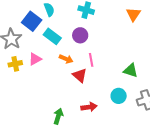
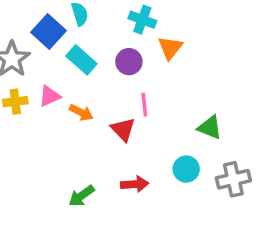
orange triangle: (133, 14) -> (170, 48), moved
orange arrow: (66, 59) -> (81, 113), moved
green arrow: (58, 116) -> (82, 196), turned -147

